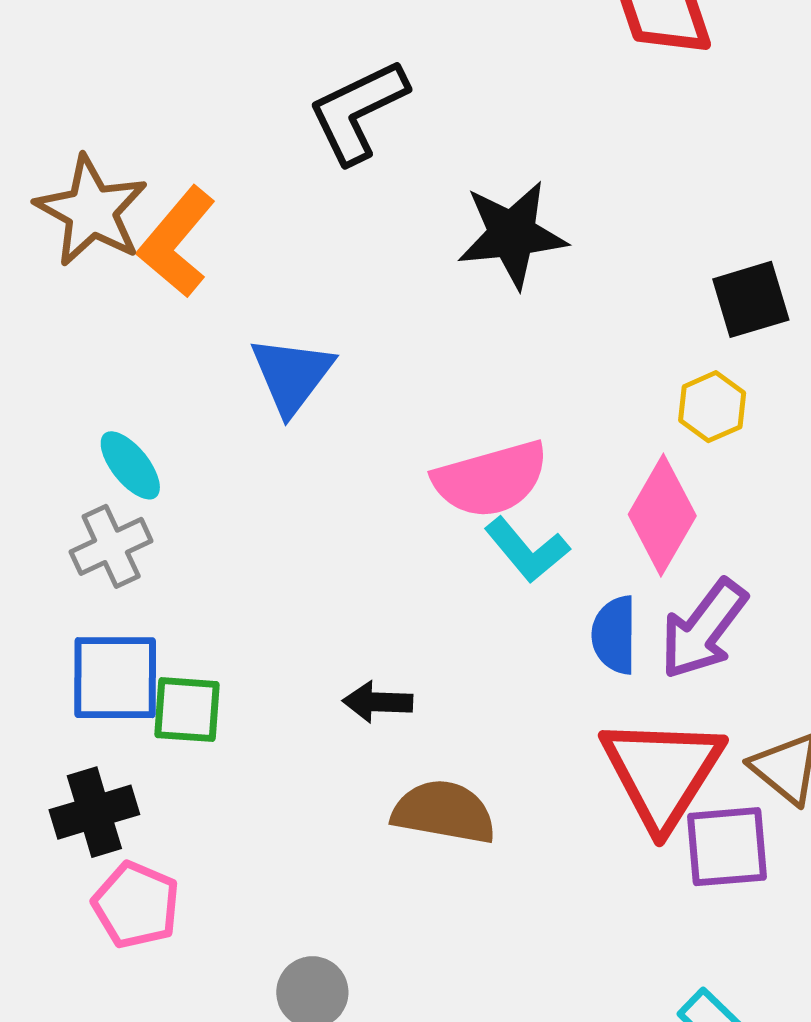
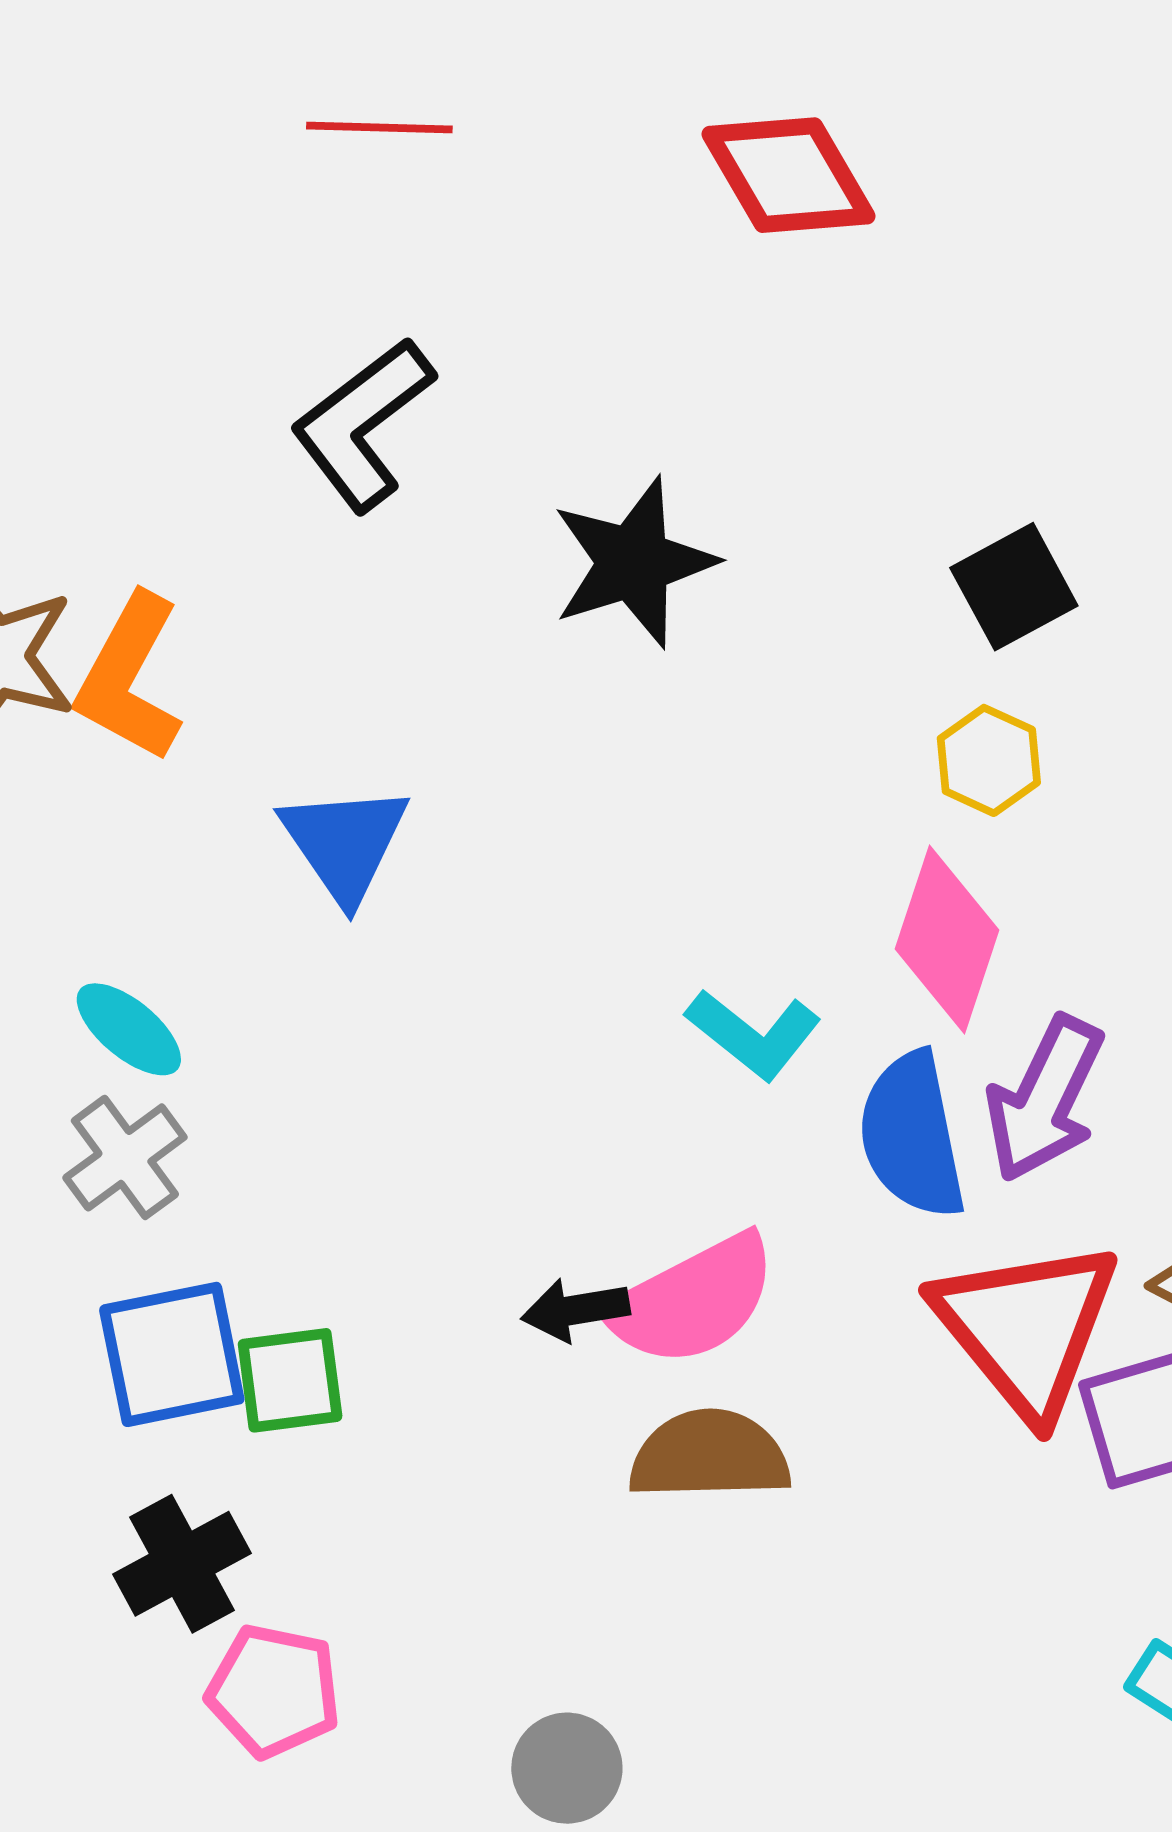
pink semicircle: (491, 479) -> (692, 1300), moved
blue semicircle: (614, 635) -> (912, 1135), size x1.4

